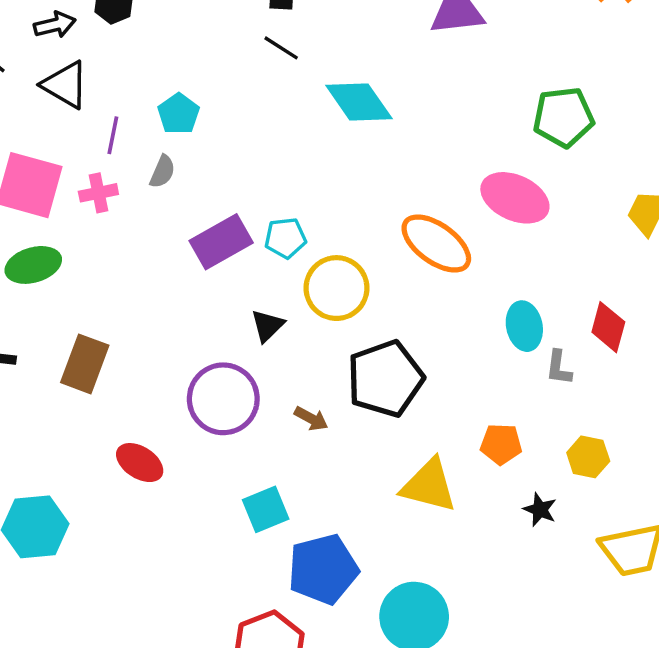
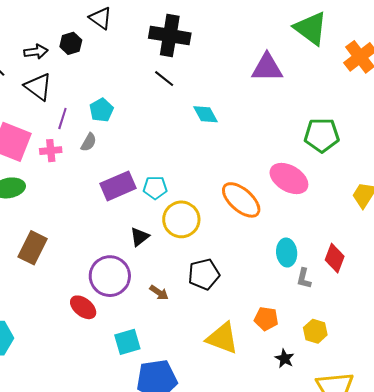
cyan diamond: (359, 102) -> (205, 114), size x0.7
black pentagon: (385, 379) -> (204, 274), size x0.7
red ellipse: (140, 463) -> (83, 307), moved

